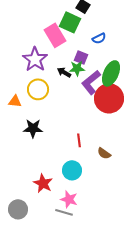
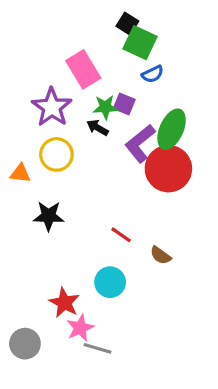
green square: (70, 22) -> (140, 43), moved
green star: (77, 68) -> (105, 107), moved
red line: (79, 140) -> (121, 235), turned -48
pink star: (69, 199) -> (80, 328), moved, turned 30

